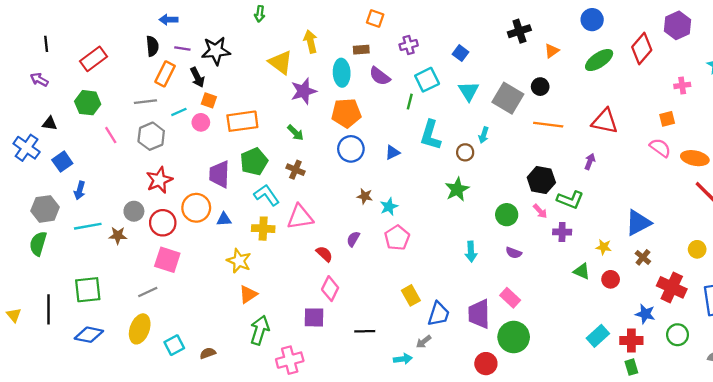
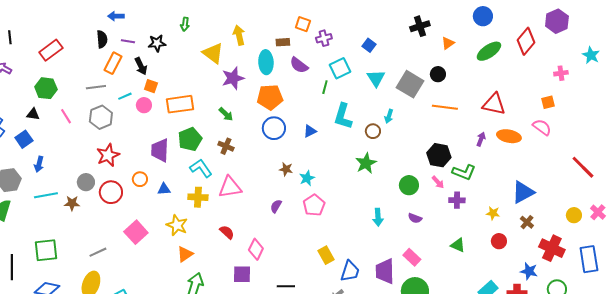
green arrow: (260, 14) -> (185, 24), moved
orange square: (375, 18) -> (303, 24), moved
black star: (216, 51) -> (157, 43), size x0.7
black triangle: (50, 124) -> (33, 114), moved
orange ellipse: (695, 158) -> (509, 136), moved
orange circle: (196, 208) -> (140, 179), size x0.6
red semicircle: (324, 254) -> (227, 232), moved
pink square: (167, 260) -> (136, 232), moved, turned 30
green triangle: (582, 271) -> (458, 245), moved

